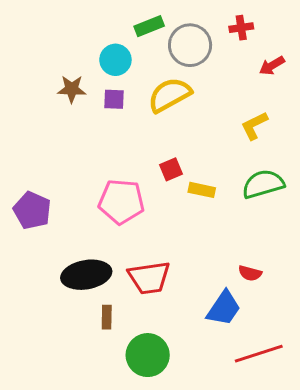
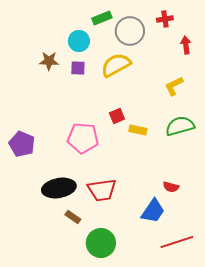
red arrow: (272, 66) -> (186, 45), turned 114
brown rectangle: (107, 317) -> (73, 217), turned -56

